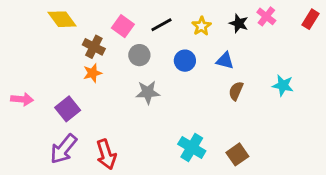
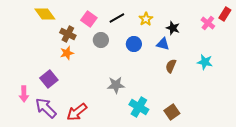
pink cross: (266, 16) -> (208, 23), moved
black star: (239, 23) -> (173, 28), moved
gray star: (148, 92) -> (116, 85), moved
pink arrow: (22, 99) -> (24, 94), moved, turned 84
purple arrow: (63, 149) -> (46, 108), turned 95
red arrow: (106, 154) -> (77, 112), turned 70

